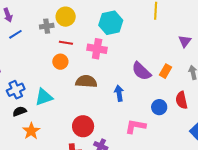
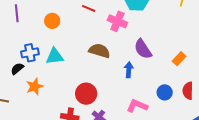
orange circle: (60, 62) -> (52, 21), moved
purple semicircle: (141, 71) -> (143, 49), moved
blue cross: (16, 90) -> (30, 53), moved
black semicircle: (20, 111) -> (17, 69), moved, turned -32

